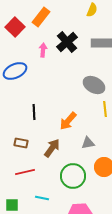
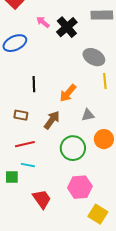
black cross: (67, 42) -> (67, 27), moved
pink arrow: (43, 50) -> (43, 22), turned -56
cyan line: (42, 198) -> (28, 165), moved

